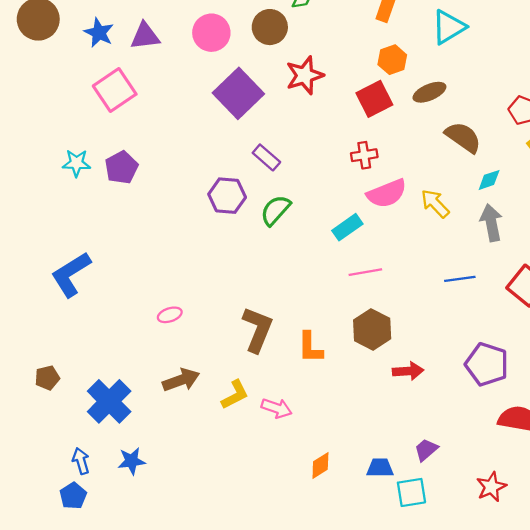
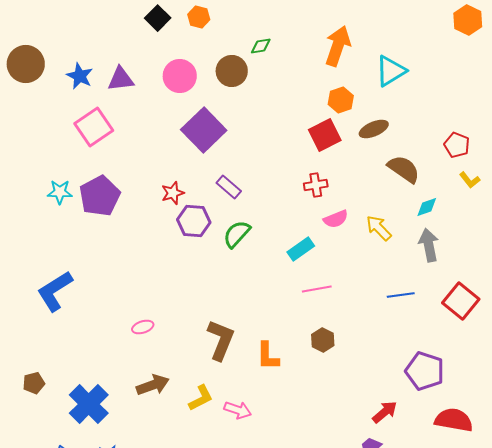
red star: (305, 75) -> (173, 193), moved, size x0.7
purple pentagon: (121, 168) -> (100, 196), size x1.4
pink semicircle: (387, 193) -> (336, 219), size x0.7
brown hexagon: (372, 329) -> (323, 340), size x0.7
red arrow: (408, 371) -> (385, 412), moved, turned -36

